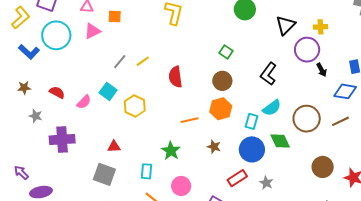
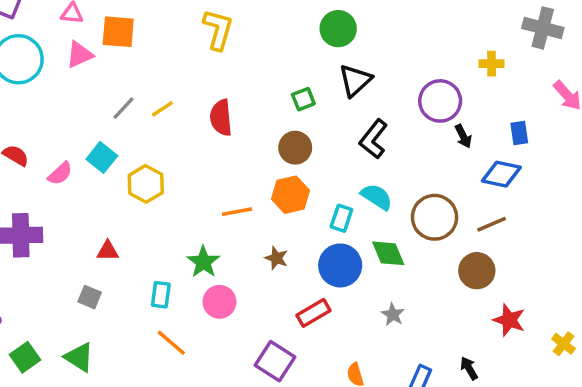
orange square: (115, 17) -> (118, 32), size x1.5
black triangle: (286, 25) -> (355, 80), moved
yellow cross: (321, 27) -> (492, 64), moved
green square: (226, 52) -> (303, 99), turned 32
red semicircle: (175, 77) -> (221, 118), moved
cyan semicircle: (272, 108) -> (377, 197), turned -114
brown circle: (323, 167) -> (477, 271), moved
gray square: (104, 174) -> (90, 297), size x0.6
gray star: (266, 183) -> (393, 314), moved
pink circle: (181, 186) -> (220, 302), moved

